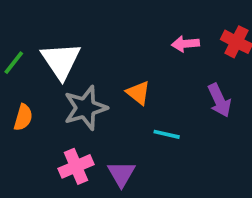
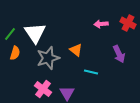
orange semicircle: (23, 117) -> (15, 53), moved
pink cross: (76, 166) -> (43, 89), turned -30

